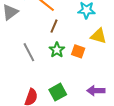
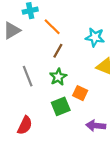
orange square: (78, 51) -> (80, 93), moved
green square: (58, 92) -> (61, 106), moved

